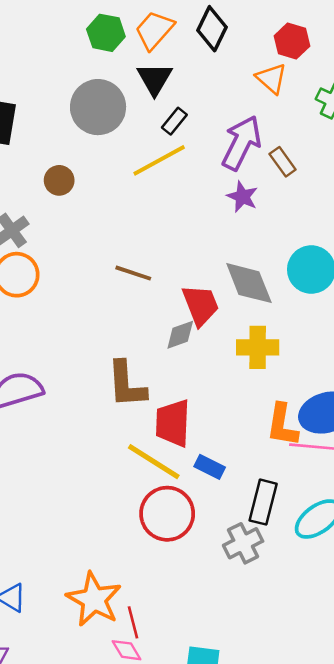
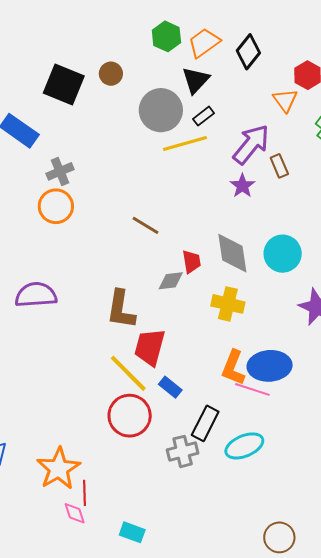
gray circle: (98, 107) -> (161, 110), moved
brown circle: (59, 180) -> (111, 74), moved
red trapezoid: (201, 305) -> (192, 262), size x0.7

